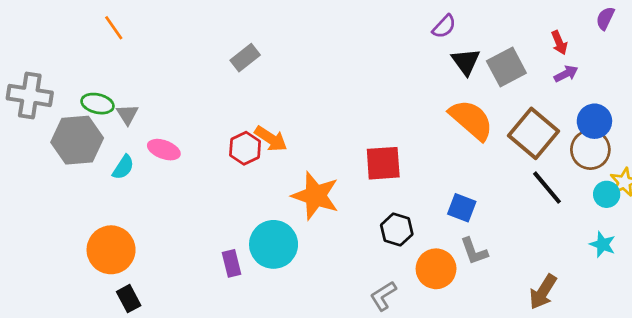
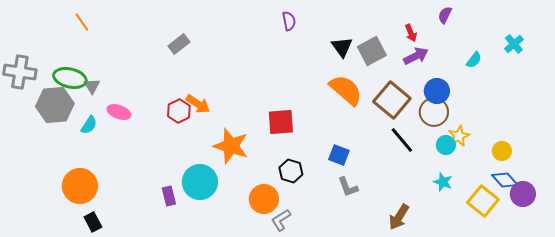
purple semicircle: (444, 26) -> (289, 21), moved, turned -54
purple arrow: (566, 74) -> (416, 56), size x1.4
green ellipse: (97, 104) -> (70, 78), size x1.4
orange circle: (436, 269) -> (264, 199), moved

